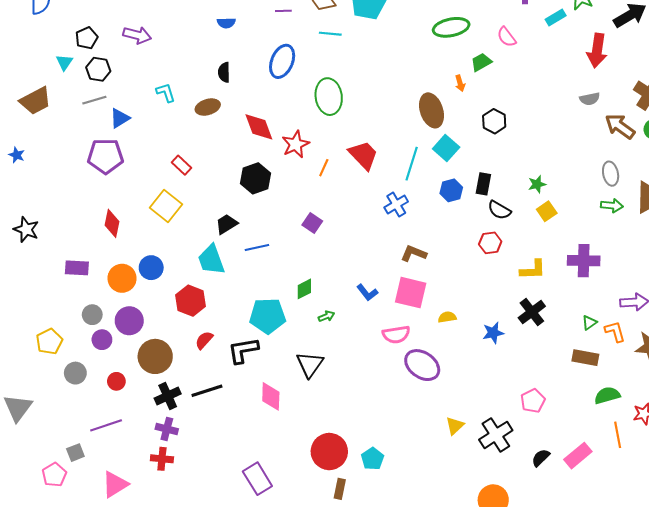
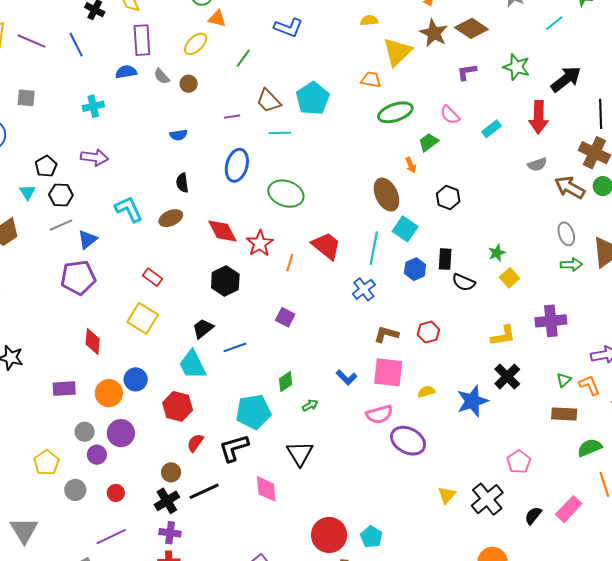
cyan rectangle: (556, 17) -> (492, 129), moved
cyan L-shape: (166, 93) -> (129, 209), size x1.4
green ellipse: (329, 97) -> (286, 194), turned -56
red hexagon: (490, 243) -> (428, 332), moved
blue star: (493, 333) -> (472, 401), size x1.5
brown circle: (155, 356) -> (171, 472), moved, size x0.6

